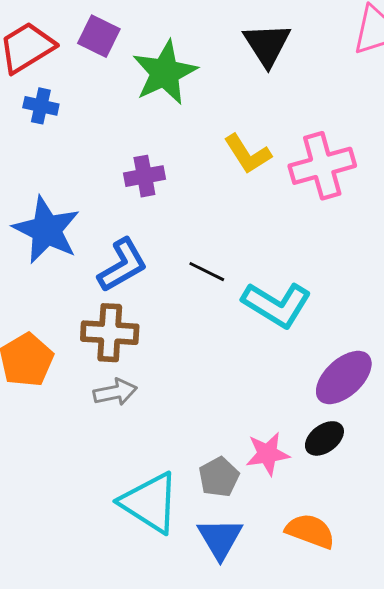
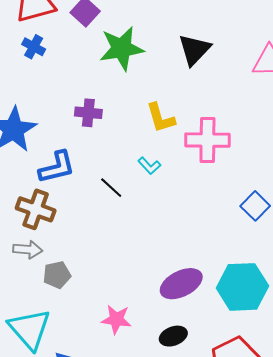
cyan L-shape: (277, 305) -> (149, 166), moved, size x0.5
black ellipse: (324, 438) -> (173, 336), moved
gray pentagon: (219, 477) -> (57, 275), moved

